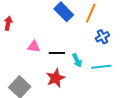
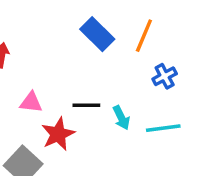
pink triangle: (34, 47) -> (31, 102), moved
red star: (55, 78) -> (58, 134), moved

